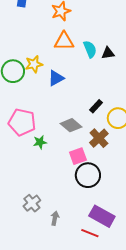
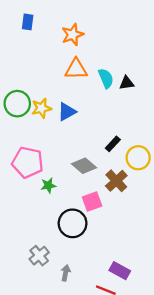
yellow star: (34, 64) -> (41, 108), moved
black circle: (88, 175) -> (73, 223), moved
purple rectangle: (102, 216) -> (120, 271), size x0.7

